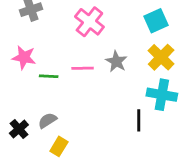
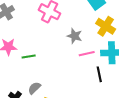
pink line: (83, 68) -> (87, 54), moved

